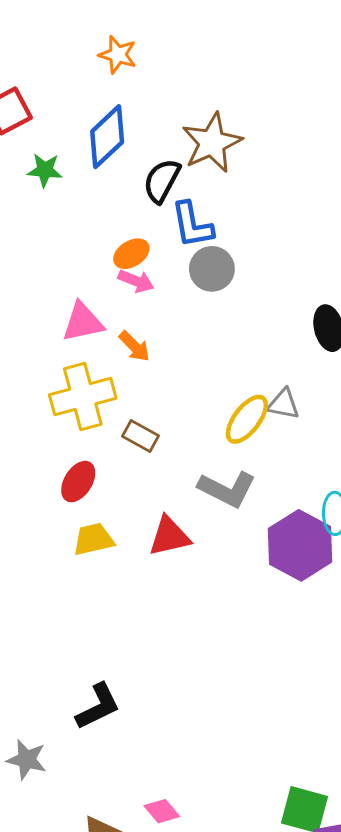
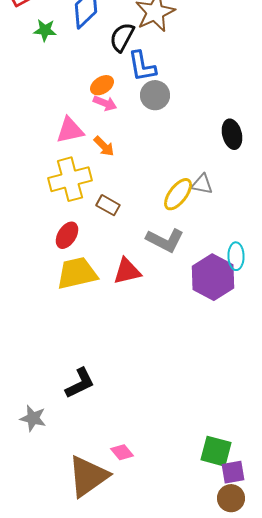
yellow trapezoid: (93, 539) -> (77, 273), size x1.5

